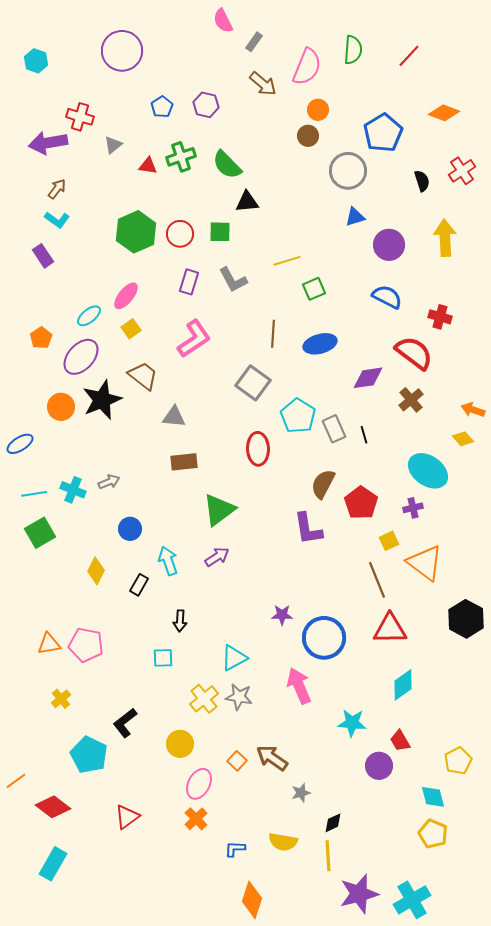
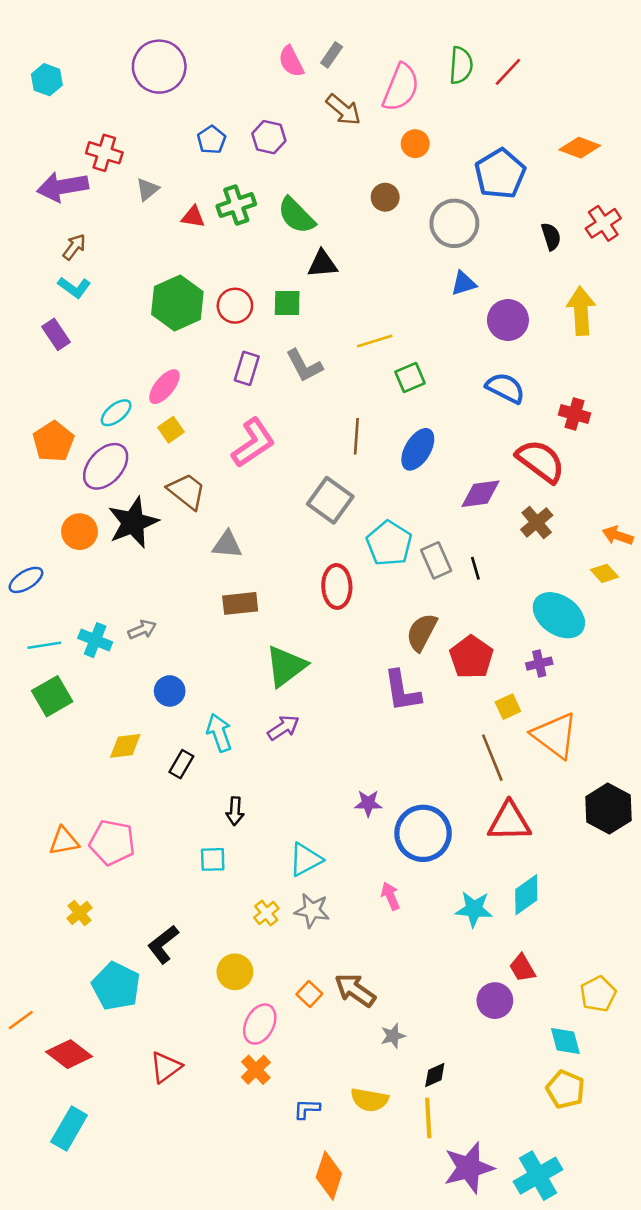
pink semicircle: (223, 21) -> (291, 61), moved
red line: (409, 56) -> (508, 72), moved
brown circle: (308, 136) -> (385, 197), moved
orange pentagon: (41, 338) -> (53, 441), size x1.4
blue ellipse: (320, 344) -> (418, 449), turned -44
yellow diamond: (96, 571) -> (125, 746), turned 56
pink arrow: (299, 686) -> (390, 896), size x0.6
yellow cross: (204, 699) -> (266, 913), size x0.7
cyan star: (352, 723) -> (474, 909), moved

